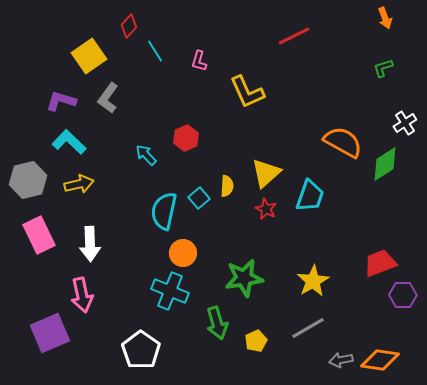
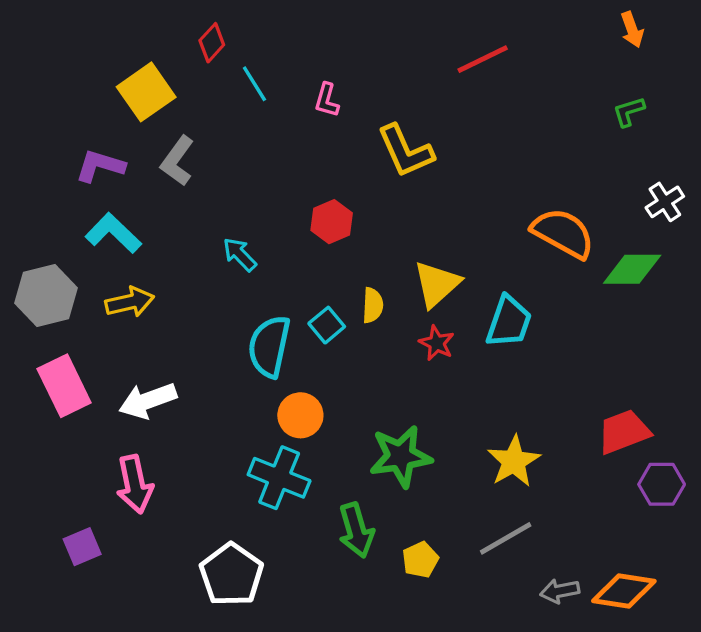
red hexagon: (186, 138) -> (332, 222), moved
green diamond: (385, 164) -> (632, 269), turned 33
white arrow: (90, 244) -> (148, 401), turned 72
purple square: (50, 333) -> (82, 547), size x0.6

